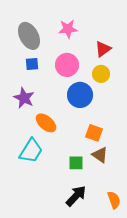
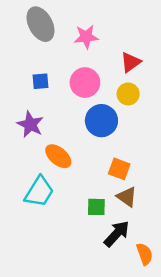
gray ellipse: (29, 36) -> (41, 24), moved
black arrow: (76, 196) -> (117, 234), moved

